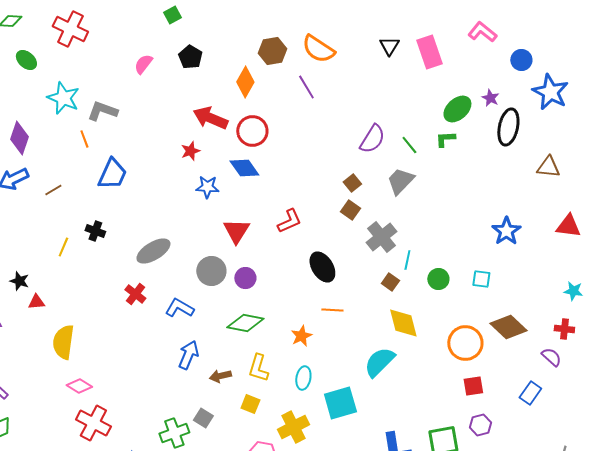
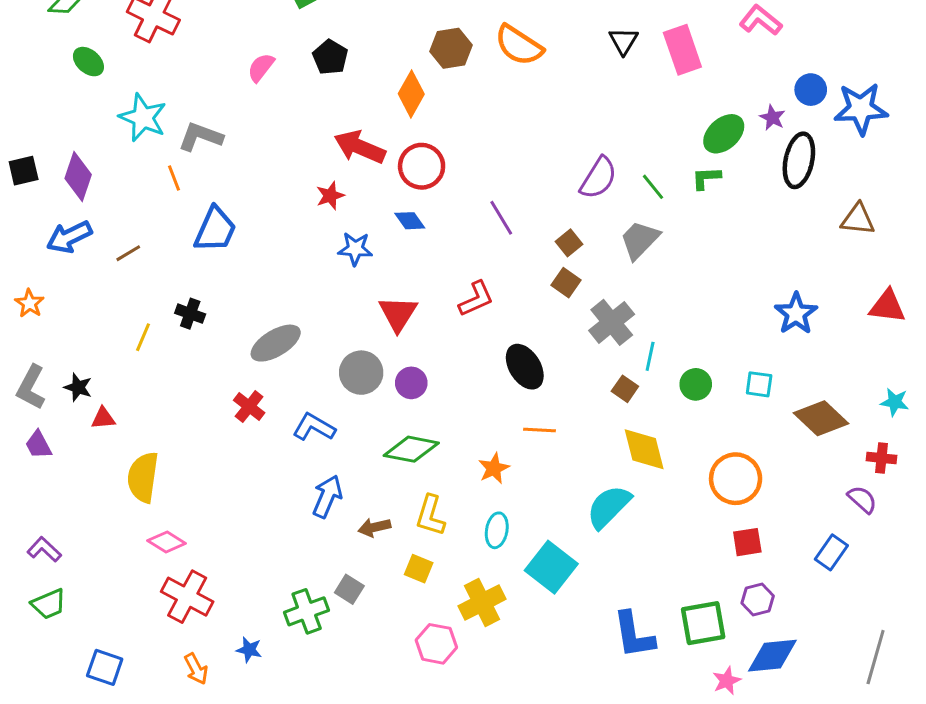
blue circle: (521, 60) -> (811, 90), moved
purple line: (306, 87) -> (501, 218), moved
blue star: (550, 92) -> (861, 109), turned -30
blue diamond: (244, 168) -> (410, 221), size x0.7
brown diamond: (508, 327) -> (821, 418), moved
cyan square: (340, 403) -> (551, 567), turned -36

